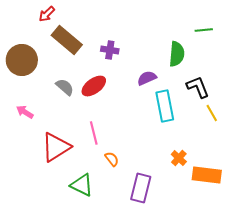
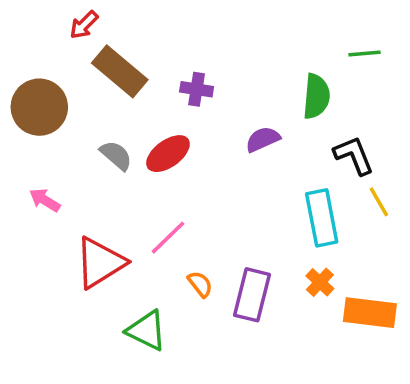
cyan rectangle: (165, 106) -> (322, 218), moved
pink line: (94, 133) -> (168, 238), turned 60
purple rectangle: (141, 188) -> (252, 295), moved

